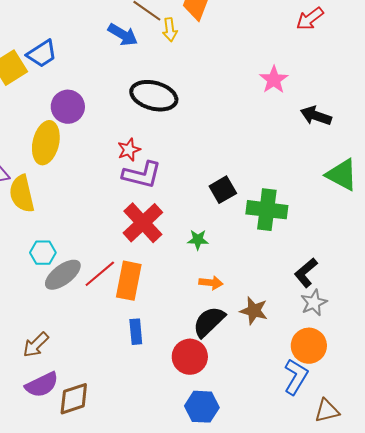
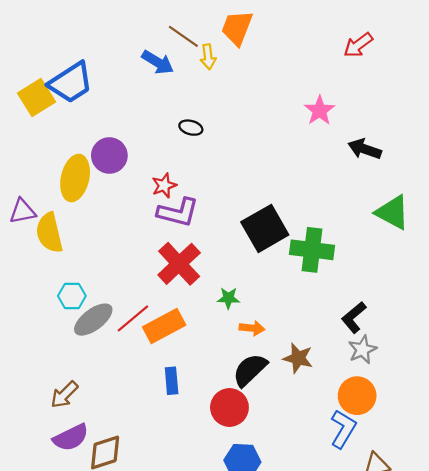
blue trapezoid: (42, 54) -> (71, 83), size x1.4
black ellipse: (154, 96) -> (191, 128), size x0.5
purple circle: (68, 107) -> (109, 155), moved
black square: (223, 190) -> (265, 228), size x1.6
green star: (198, 240) -> (228, 298), moved
orange rectangle: (129, 281) -> (164, 326), turned 51

